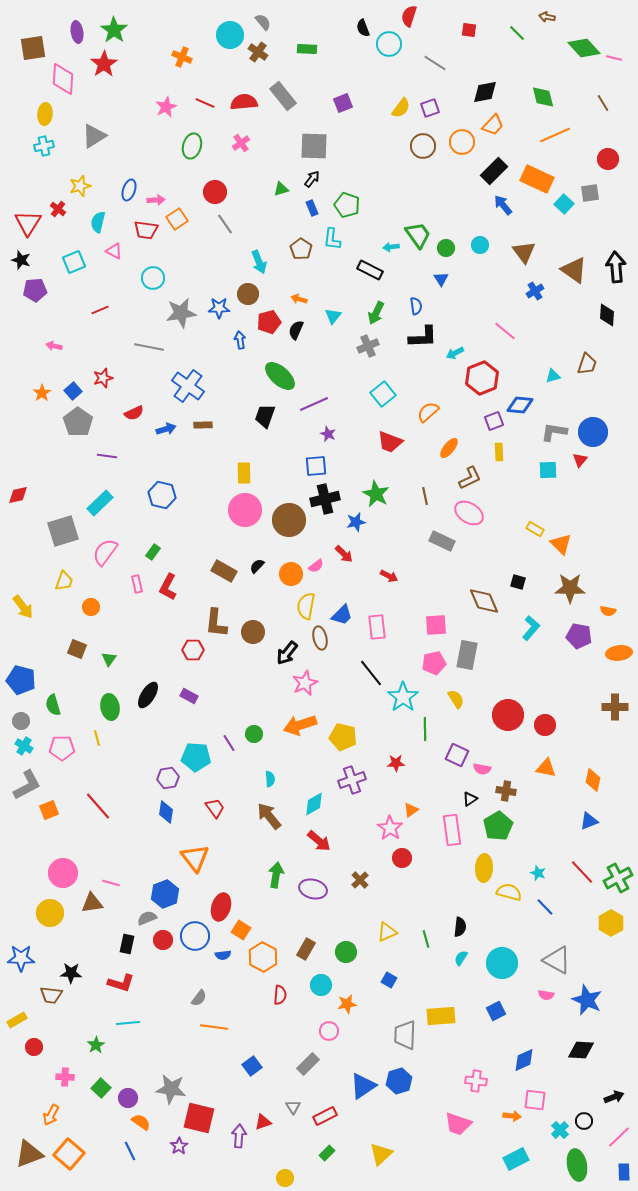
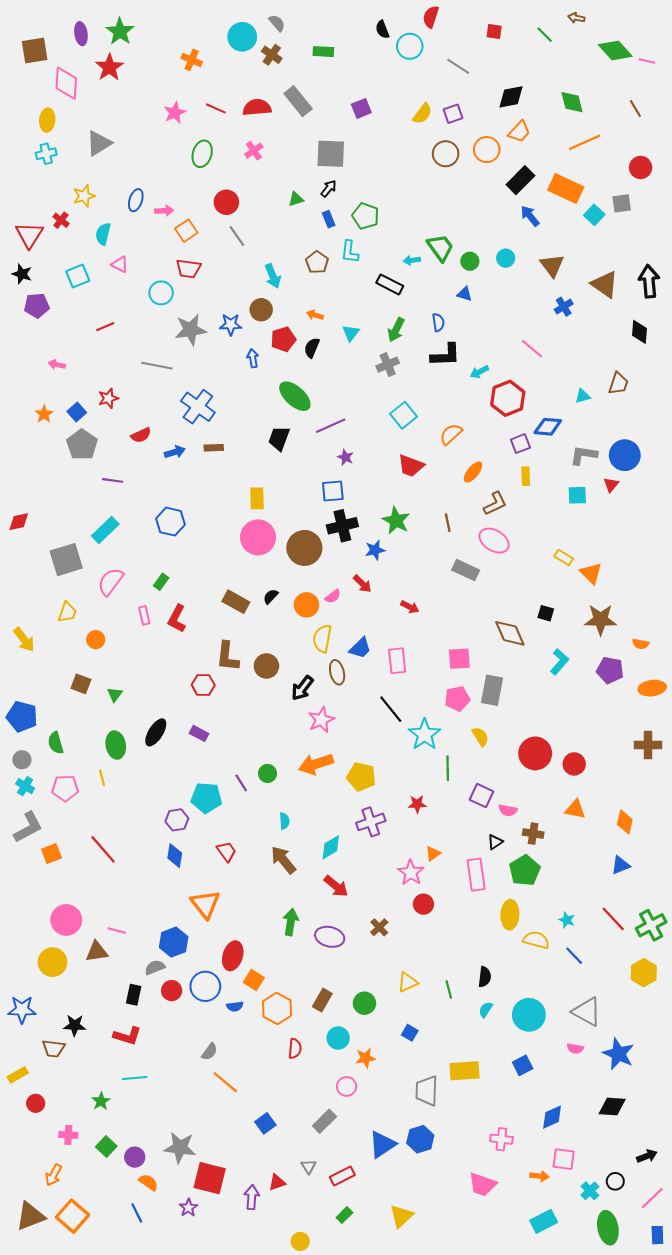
red trapezoid: (146, 230) -> (188, 269), moved
blue triangle: (441, 279) -> (465, 294), turned -42
orange line: (214, 1027) -> (225, 1082), turned 32

